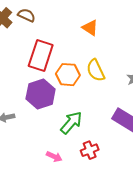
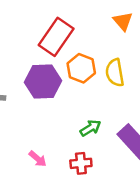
green arrow: (71, 123) -> (90, 128), moved, size x0.7

